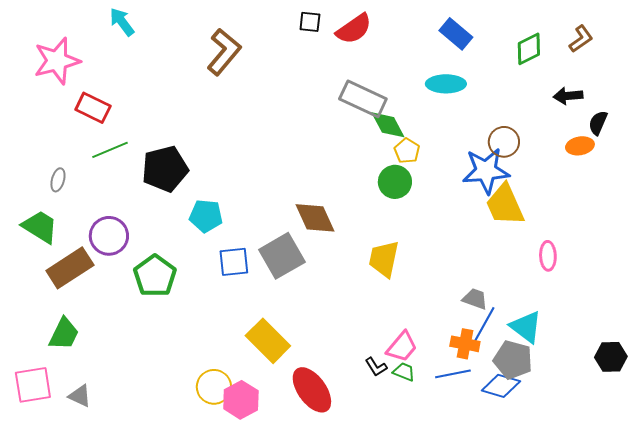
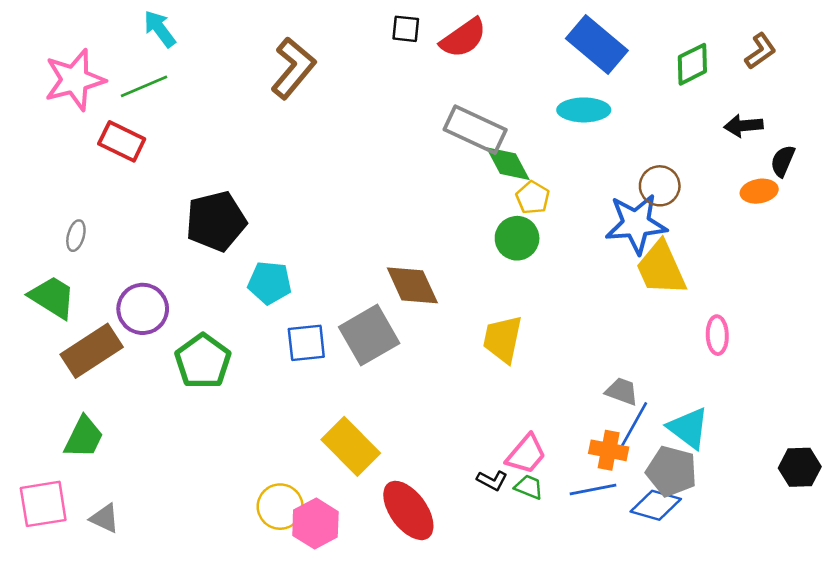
blue rectangle: (456, 34) -> (597, 45), size x1.4
green line: (110, 150) -> (144, 86), moved
black L-shape: (376, 367) -> (492, 480), turned -30

